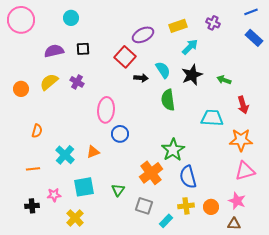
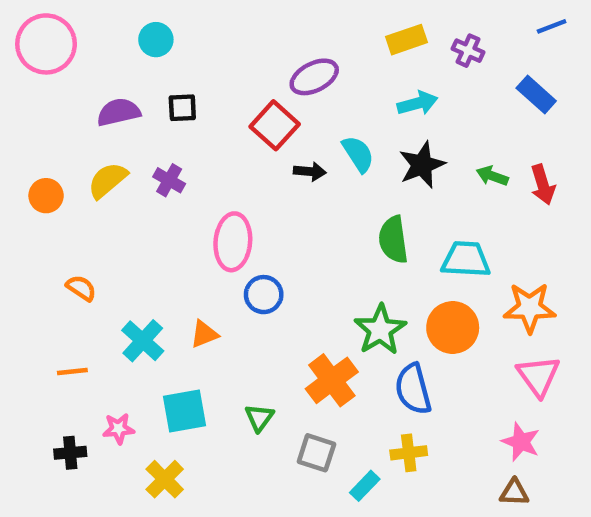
yellow rectangle: (178, 26) -> (407, 40), moved
blue rectangle: (254, 38) -> (536, 95), moved
cyan arrow: (190, 47) -> (417, 103), turned 30
green semicircle: (168, 100) -> (393, 240), moved
red arrow: (243, 105) -> (543, 185), moved
orange semicircle: (37, 131) -> (81, 288), turned -72
pink triangle: (245, 171) -> (538, 376), turned -50
orange circle: (211, 207) -> (453, 328), moved, size x1.5

